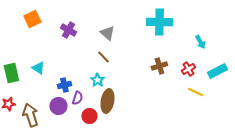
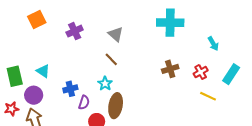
purple cross: (68, 30) -> (75, 31), turned 35
cyan rectangle: (217, 71) -> (231, 74), turned -30
purple circle: (58, 106) -> (34, 95), moved

